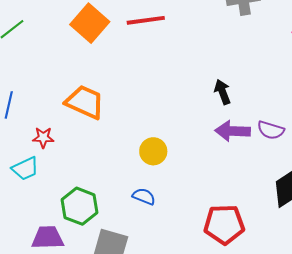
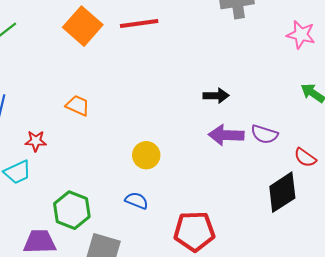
black arrow: (223, 92) -> (216, 96), turned 110
orange trapezoid: (85, 102) -> (78, 105), size x0.6
red pentagon: (224, 224) -> (194, 231), moved

